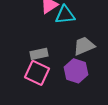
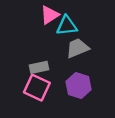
gray trapezoid: (84, 46) -> (77, 48), moved

